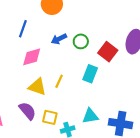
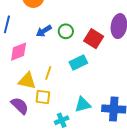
cyan rectangle: (90, 74) -> (78, 62), turned 48
yellow square: (50, 117) -> (43, 97), moved

